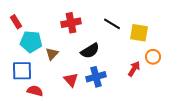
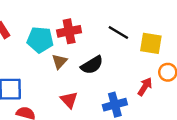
cyan pentagon: (31, 42) -> (40, 40), moved
brown triangle: (52, 54) -> (59, 61), moved
blue cross: (96, 77) -> (115, 105), moved

